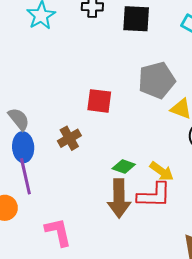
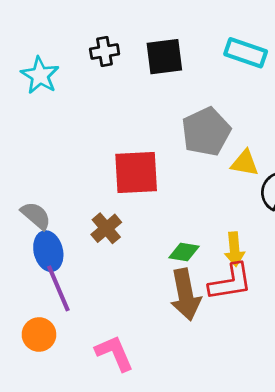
red square: (99, 101) -> (136, 173), size x1.4
yellow arrow: (162, 171) -> (234, 249), turned 60

